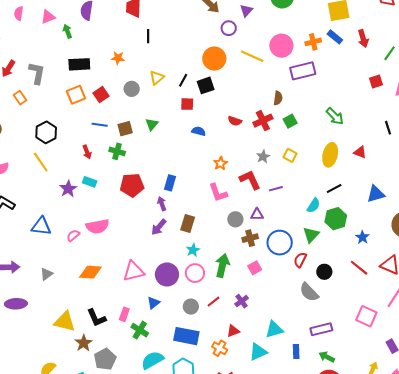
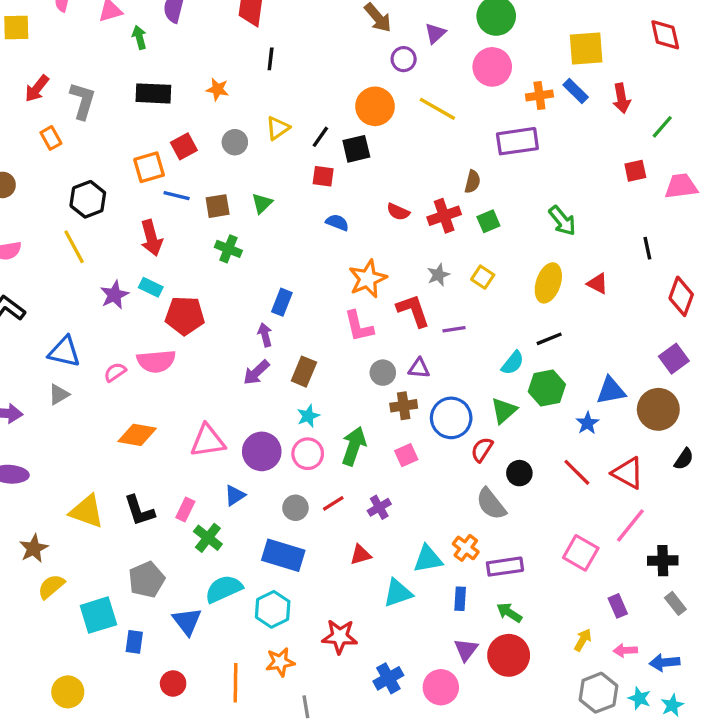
pink circle: (281, 46) -> (492, 67), moved
orange square: (76, 95) -> (149, 167), moved
green cross: (117, 151) -> (228, 249), moved
red arrow: (87, 152) -> (151, 238), size x1.5
orange star: (220, 163) -> (368, 279), size x1.6
red pentagon: (132, 185) -> (185, 316), moved
blue triangle: (376, 194) -> (611, 391), moved
gray triangle: (46, 274) -> (59, 394), moved
brown star: (84, 343) -> (34, 548), moved
orange cross: (220, 348) -> (466, 548), moved

